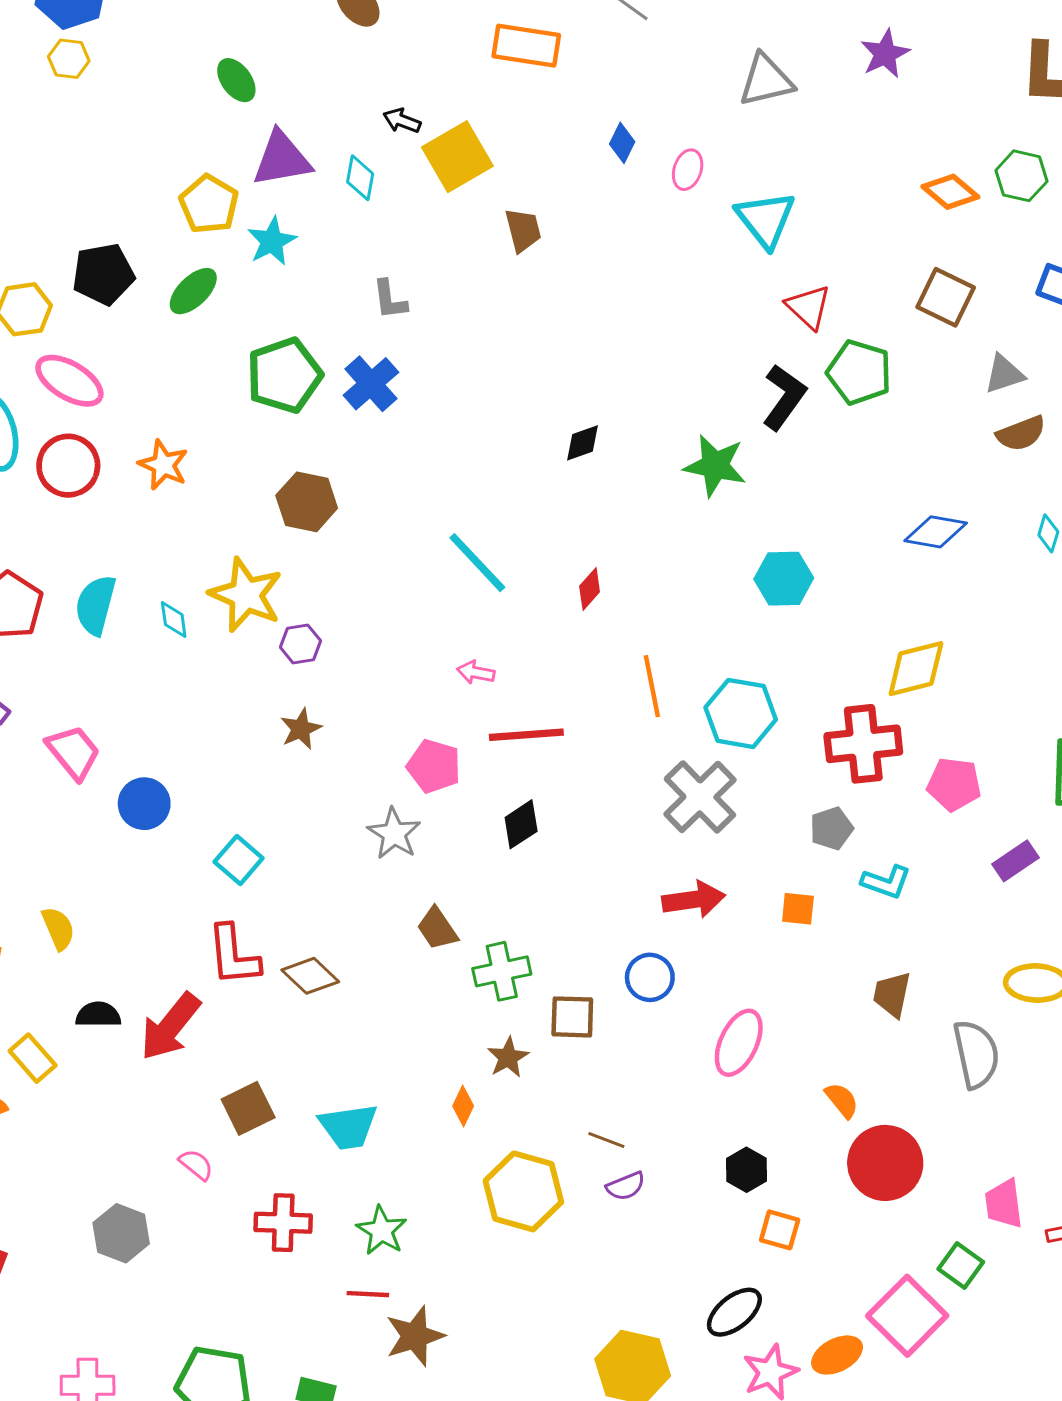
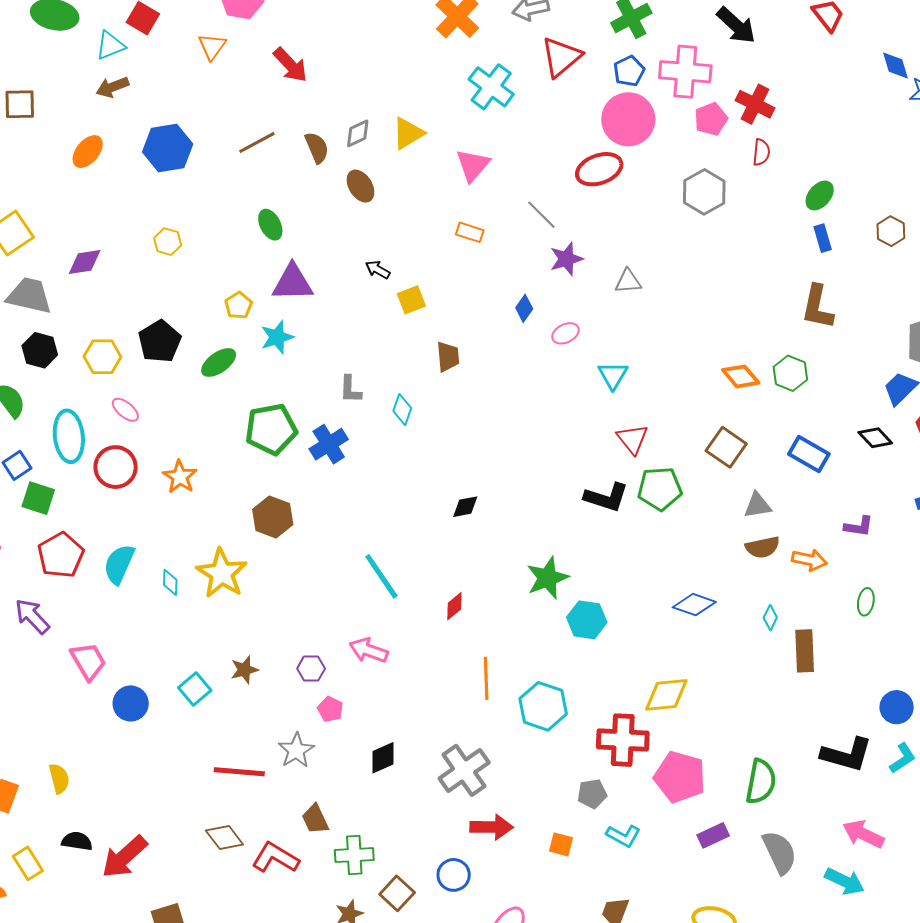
orange rectangle: (526, 46) -> (470, 232), size x0.6
purple star: (885, 54) -> (566, 259), moved
yellow hexagon: (69, 59) -> (168, 242), moved
gray triangle: (766, 80) -> (628, 281), size x0.7
yellow square: (457, 157) -> (411, 300), size x0.6
pink ellipse: (688, 170) -> (566, 333), turned 36
cyan diamond: (360, 178) -> (402, 410), moved
yellow pentagon: (209, 204) -> (239, 305), size x0.7
cyan triangle: (766, 219) -> (613, 375), size x0.7
black pentagon: (103, 274) -> (160, 341), turned -30
green pentagon: (859, 372) -> (660, 489), turned -30
pink ellipse: (69, 381) -> (125, 410), size x0.6
black L-shape: (784, 397) -> (606, 497), turned 63
green star: (715, 466) -> (547, 578), moved, turned 30
purple hexagon: (300, 644) -> (311, 669), moved
pink arrow: (476, 672) -> (369, 650), size x1.5
red line: (526, 735) -> (239, 772), moved
pink pentagon: (434, 766) -> (330, 709), size x0.7
pink pentagon: (954, 784) -> (680, 777), size x1.4
gray cross: (700, 797) -> (464, 770), moved
cyan square: (239, 860) -> (195, 689), moved
red L-shape: (233, 955) -> (275, 858), moved, turned 117
brown square: (572, 1017) -> (397, 893), turned 32

